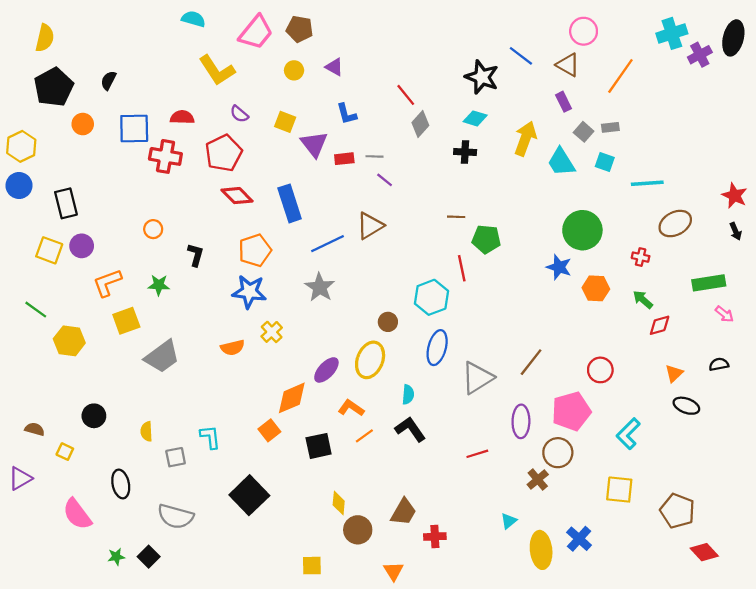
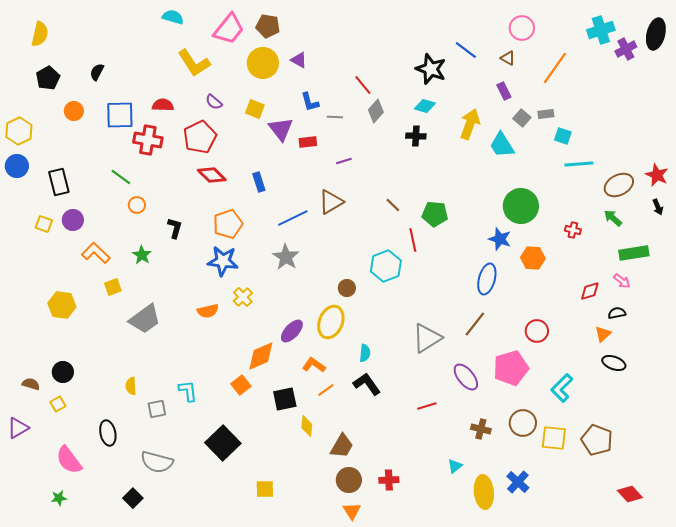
brown triangle: (568, 65) -> (508, 58), size x0.7
yellow circle: (294, 70) -> (263, 63), size x1.8
black pentagon: (54, 87) -> (48, 78), size x0.7
gray line: (375, 156) -> (335, 117), moved
cyan square: (605, 162) -> (563, 136), moved
purple line: (385, 180) -> (344, 161), turned -56
blue rectangle: (290, 203) -> (259, 182), size x0.6
brown line: (456, 217) -> (393, 205), moved, turned 42
brown ellipse: (675, 224) -> (619, 185), moved
yellow square: (49, 250) -> (44, 224), size x0.7
orange L-shape: (107, 283) -> (96, 253), turned 64
green star: (159, 285) -> (142, 255), turned 30
green arrow: (643, 300) -> (613, 218), moved
green line: (36, 310) -> (121, 177), moved
pink arrow: (724, 314) -> (622, 281), moved
yellow square: (126, 321) -> (113, 287), size x0.7
blue ellipse: (437, 348) -> (487, 279), moved
black semicircle: (719, 364) -> (617, 313), moved
black circle: (94, 416) -> (63, 372), moved
purple ellipse: (521, 421) -> (466, 377), turned -40
yellow square: (65, 452) -> (58, 404), turned 35
brown circle: (558, 453) -> (523, 423), moved
brown cross: (538, 480) -> (481, 429), turned -36
yellow diamond: (339, 503) -> (307, 426), moved
brown pentagon: (677, 511) -> (597, 440), moved
brown trapezoid: (404, 512) -> (342, 446), moved
brown circle: (358, 530) -> (349, 480), moved
green star: (116, 557) -> (59, 498), moved
yellow square: (312, 566) -> (265, 489), moved

